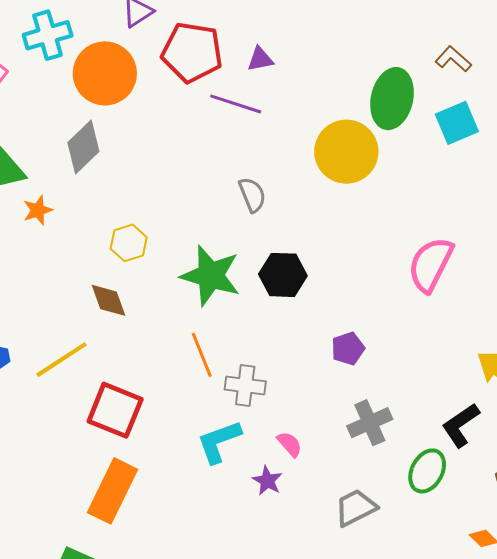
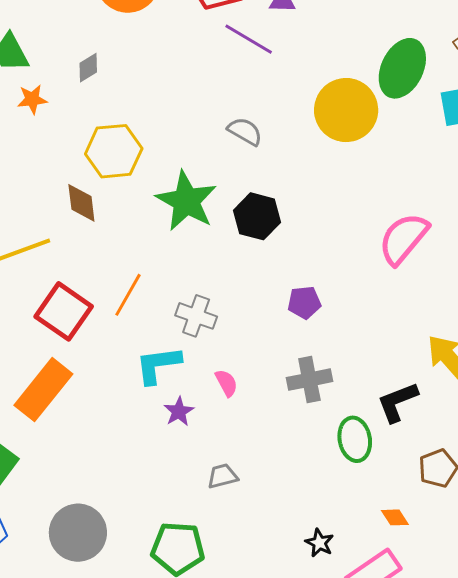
gray diamond: (83, 147) -> (88, 68), moved, size x0.6
gray semicircle: (252, 195) -> (245, 131), turned -51
yellow hexagon: (129, 243) -> (114, 151), size x1.5
orange line: (202, 355) -> (128, 295), moved, turned 39
green ellipse: (427, 471) -> (355, 439), turned -51
purple star: (267, 481) -> (179, 412), moved
gray trapezoid: (356, 508) -> (223, 476), moved, size x0.7

